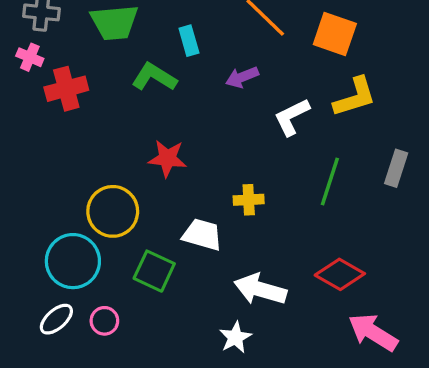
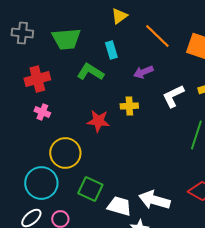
pink cross: (30, 57) -> (42, 112), moved
yellow cross: (249, 200) -> (129, 106), moved
white trapezoid: (202, 235) -> (119, 206), moved

